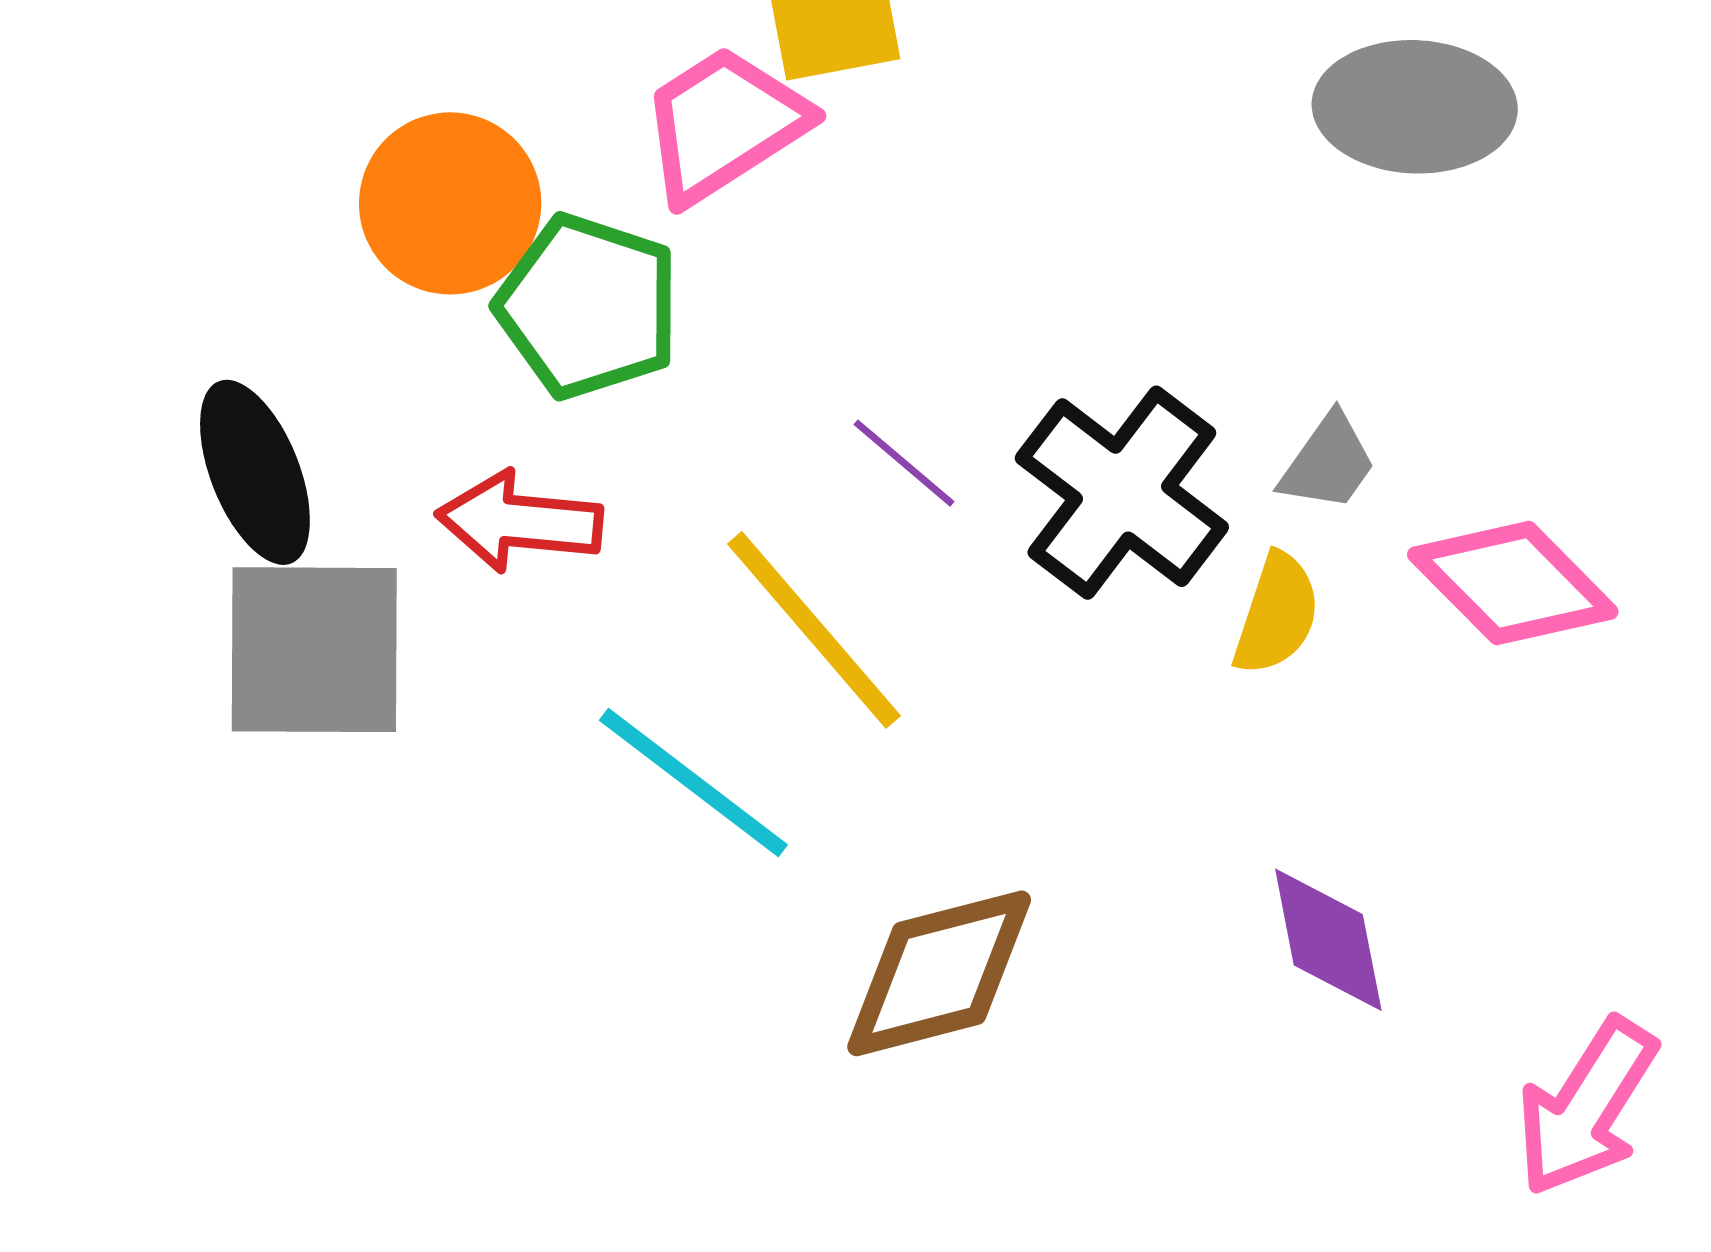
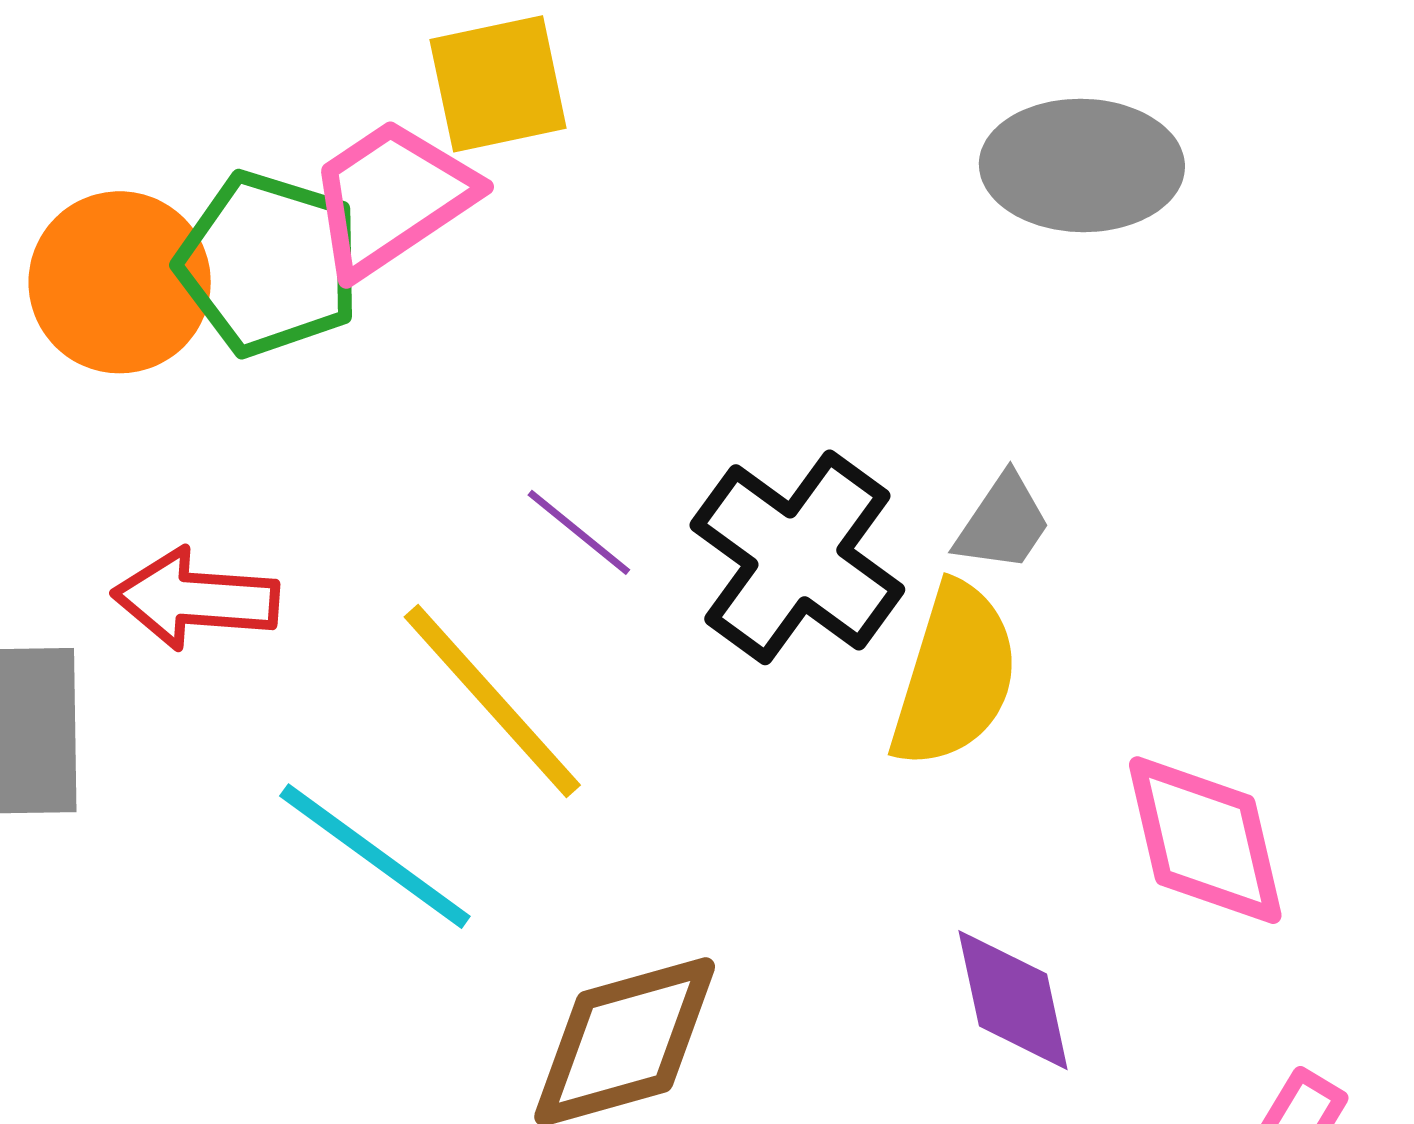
green pentagon: (588, 306) -> (269, 264), moved
pink diamond: (1513, 583) -> (1205, 840), moved, turned 33
yellow semicircle: (1277, 614) -> (955, 676), size x1.5

